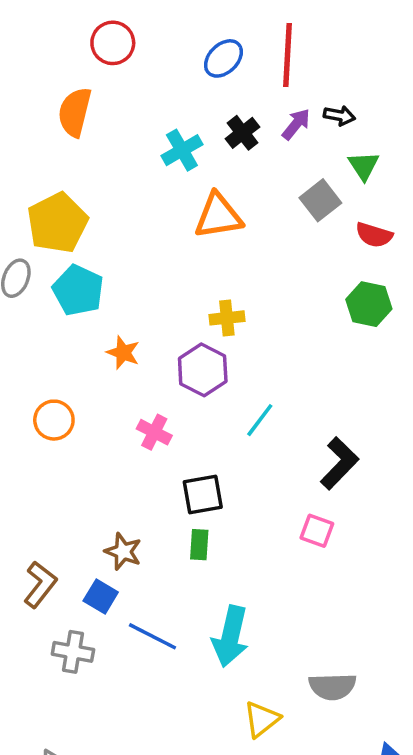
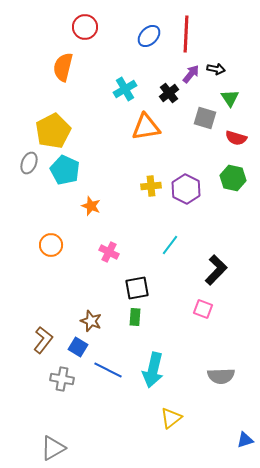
black cross: (243, 133) -> (169, 93), moved
gray square: (320, 200) -> (205, 118), turned -35
purple hexagon: (203, 370) -> (186, 189), moved
gray semicircle: (332, 686) -> (221, 376), moved

